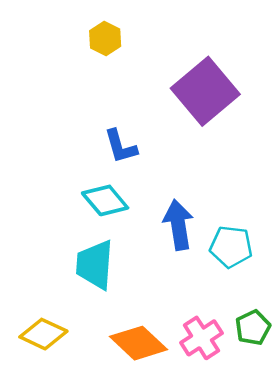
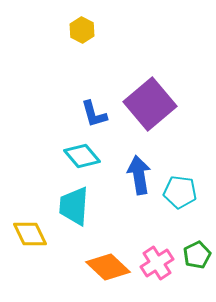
purple square: (205, 91) -> (150, 104), moved
yellow diamond: (43, 334) -> (30, 234), moved, turned 39

